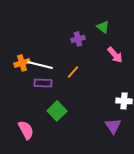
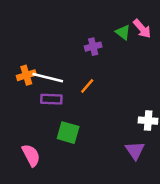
pink arrow: (115, 55) -> (142, 29), moved
green square: (57, 111) -> (68, 133), turned -30

